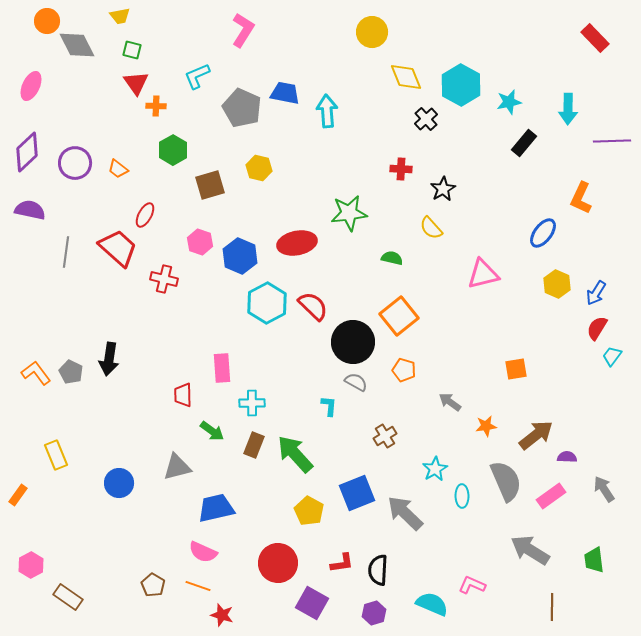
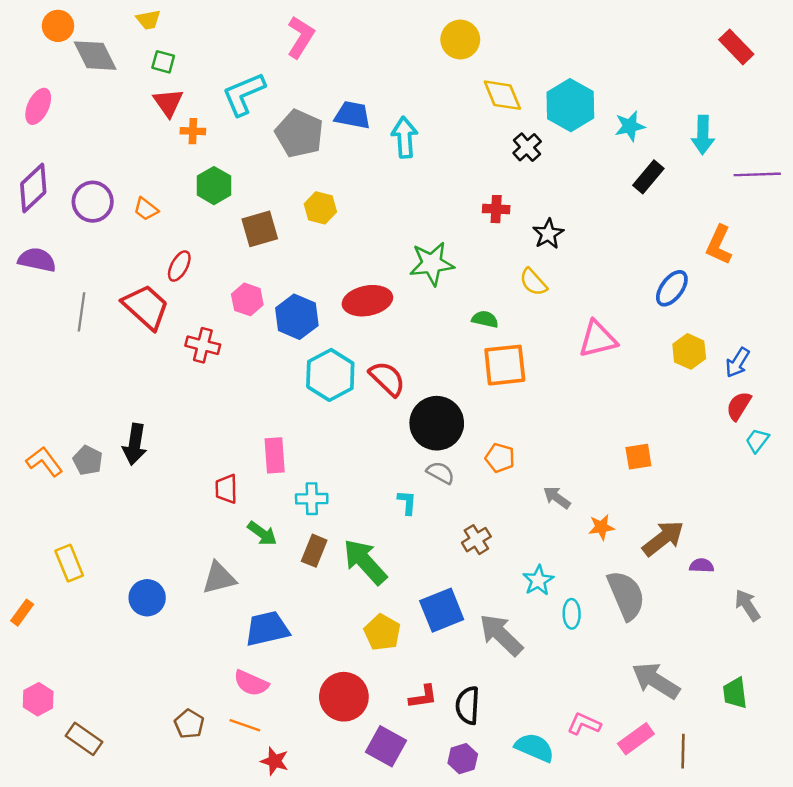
cyan L-shape: (197, 76) -> (244, 94), size x1.4
orange square: (399, 316) -> (505, 365), moved, turned 33
pink rectangle: (551, 496) -> (636, 739), moved

